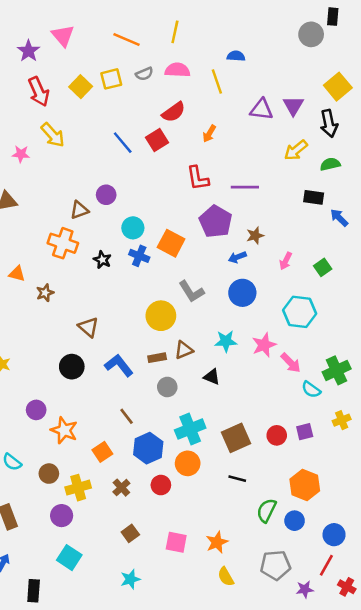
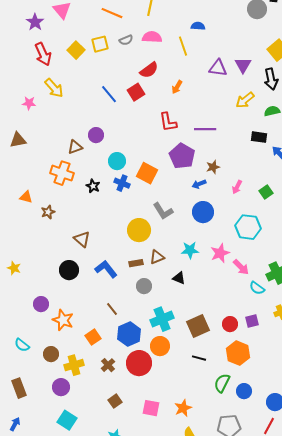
red circle: (161, 485) -> (139, 363), size x1.6
orange hexagon: (305, 485) -> (238, 353), moved

